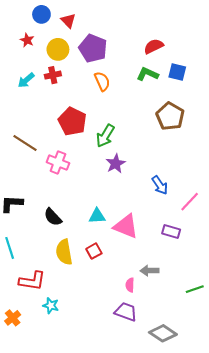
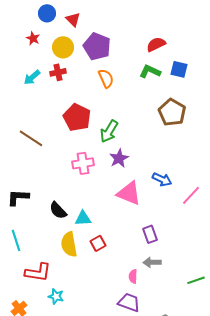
pink cross: (58, 163) -> (83, 163), moved, turned -30
blue arrow: (160, 185) -> (162, 179), turned -30
cyan triangle: (97, 216) -> (83, 218), moved
pink triangle: (126, 226) -> (129, 193), moved
purple rectangle: (171, 231) -> (150, 234), moved, turned 54

